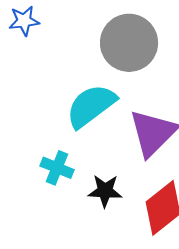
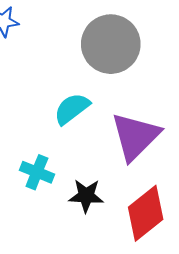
cyan semicircle: (91, 106) -> (72, 109), size x0.7

